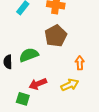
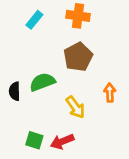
red arrow: (38, 84) -> (62, 142), moved
yellow arrow: (70, 85) -> (75, 107), moved, turned 78

